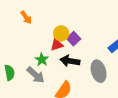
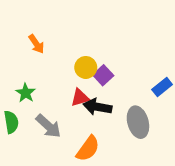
red triangle: (57, 45) -> (80, 98), moved
green star: (42, 60) -> (26, 93), moved

